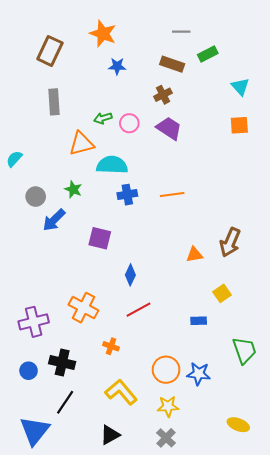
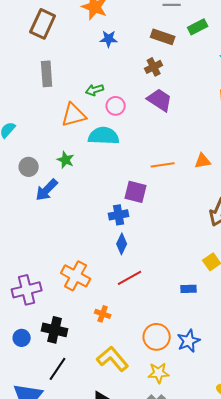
pink circle: (129, 123) -> (116, 106), moved
blue cross: (127, 195) -> (119, 215), moved
purple square: (100, 238) -> (136, 192), moved
orange triangle: (195, 255) -> (203, 161), moved
blue star: (199, 374) -> (189, 341), turned -30

